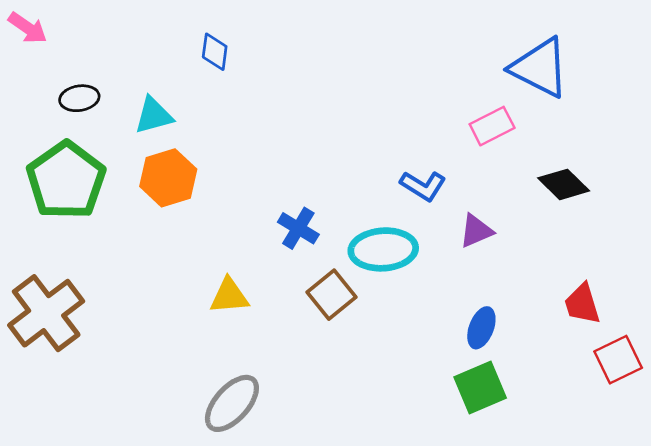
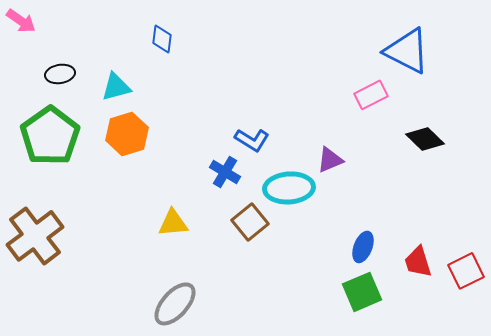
blue L-shape: (423, 186) -> (252, 140), moved
purple triangle: (476, 231) -> (330, 160), moved
red trapezoid: (582, 304) -> (418, 262), moved

